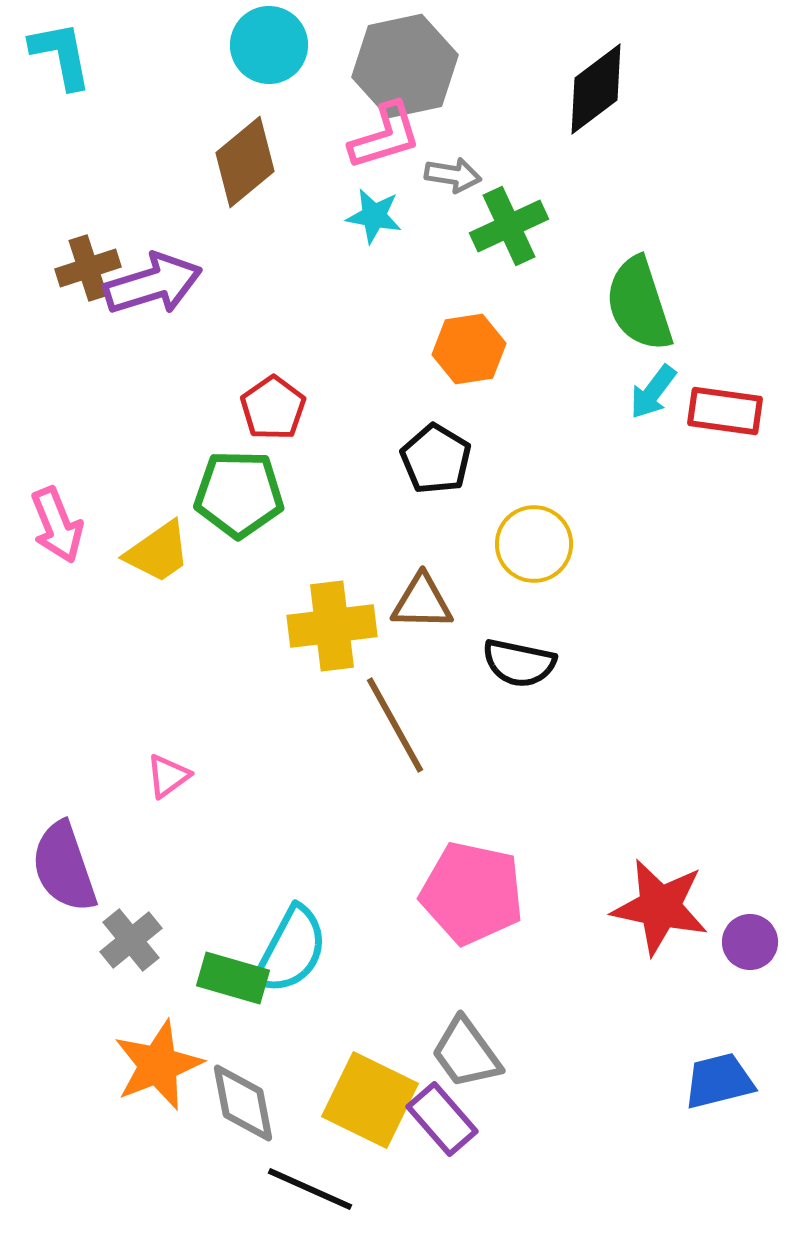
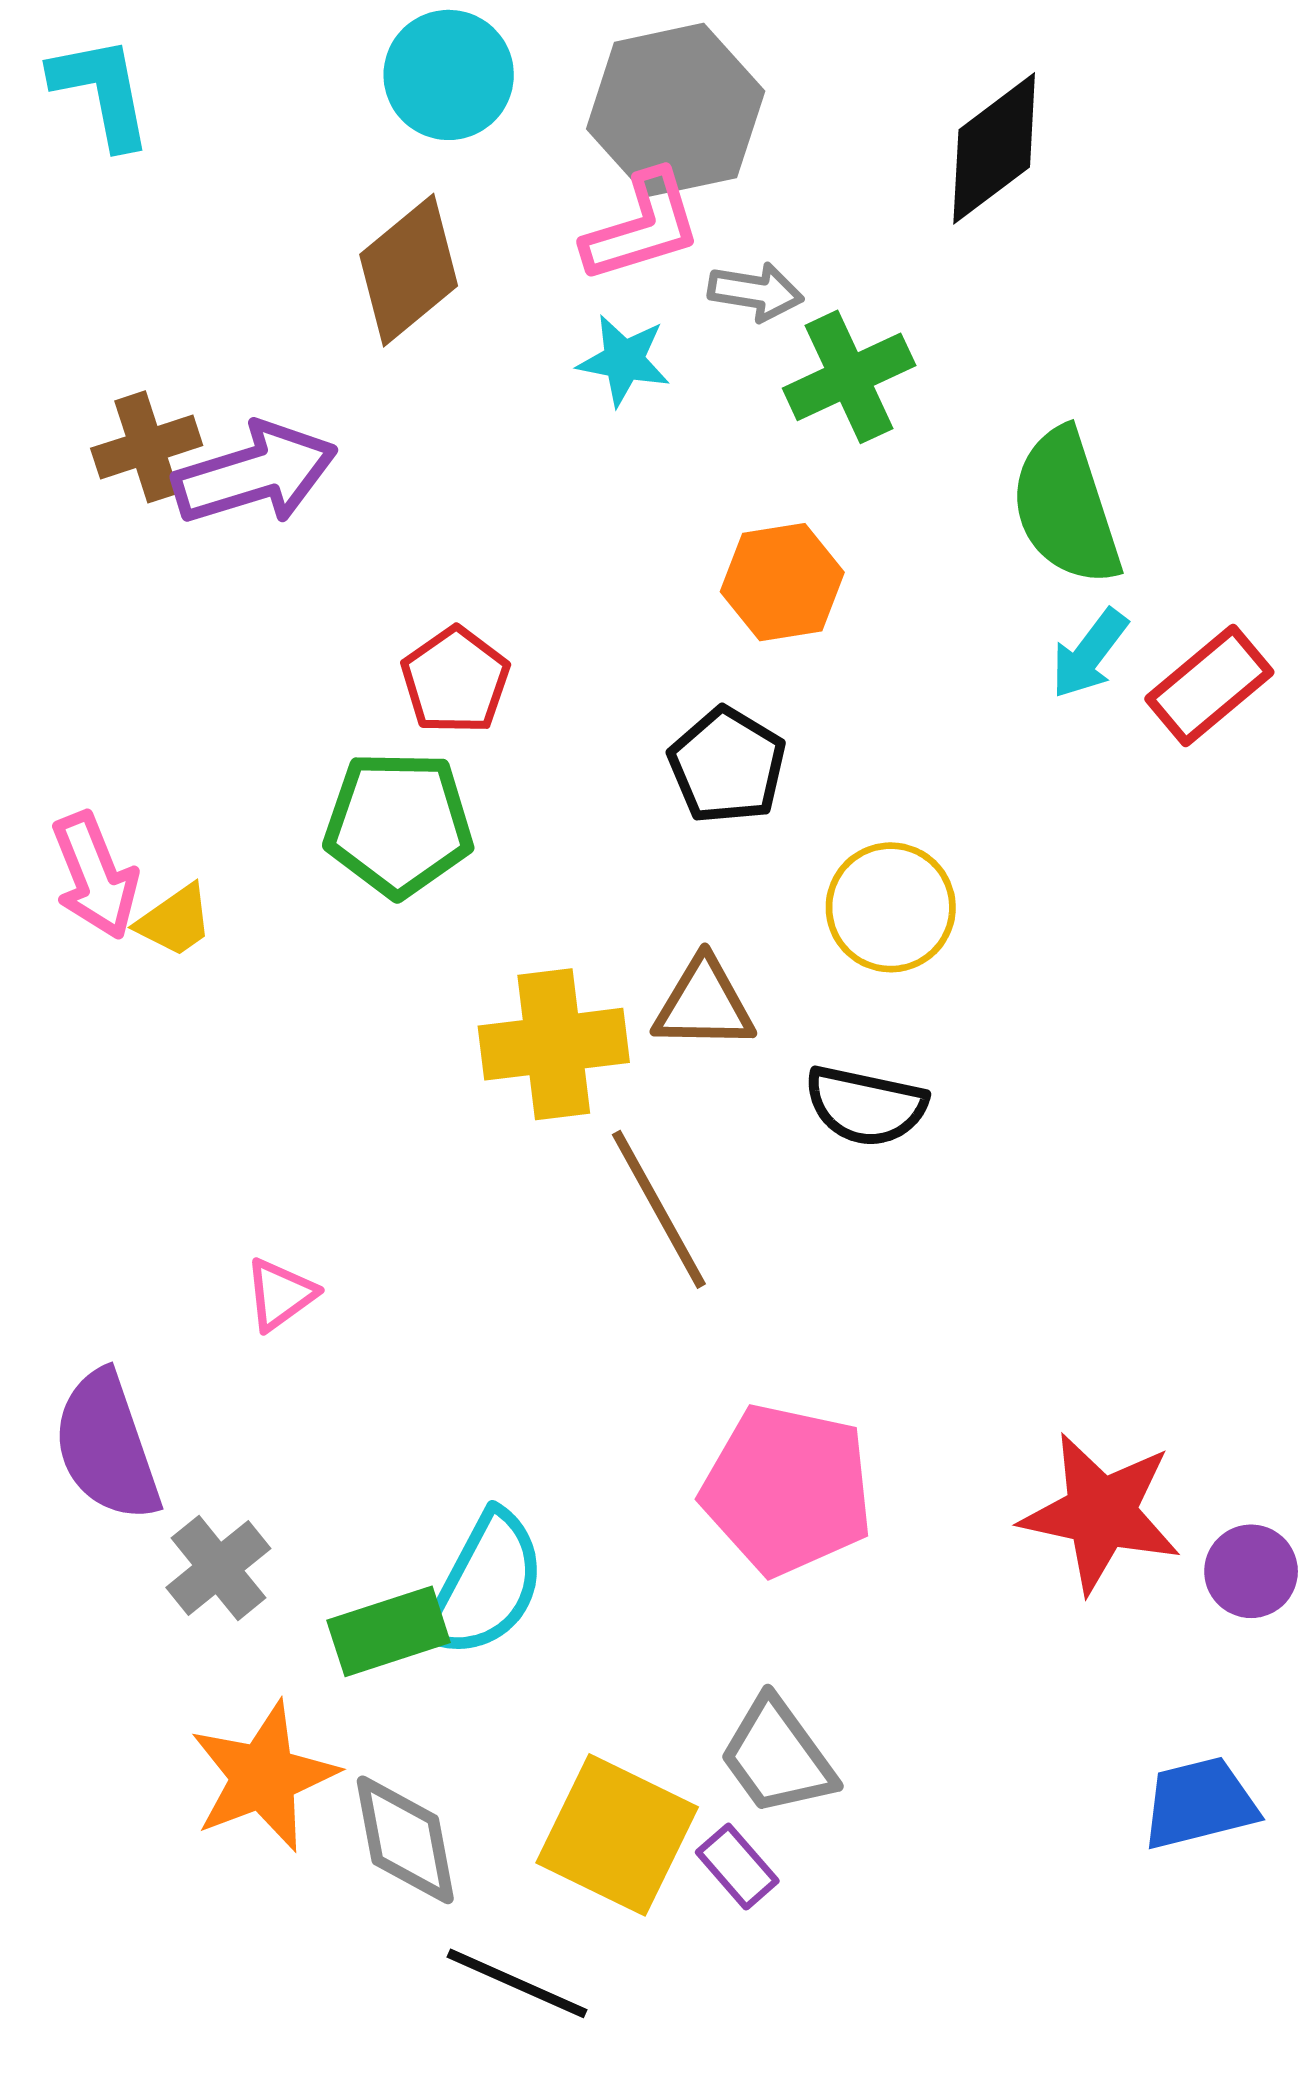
red rectangle: (725, 411) -> (1209, 686), turned -48
yellow trapezoid: (158, 552) -> (175, 921), moved, size x0.7
green rectangle: (233, 978) -> (389, 1631), turned -34
purple rectangle: (442, 1119) -> (737, 1867), size x0.7

